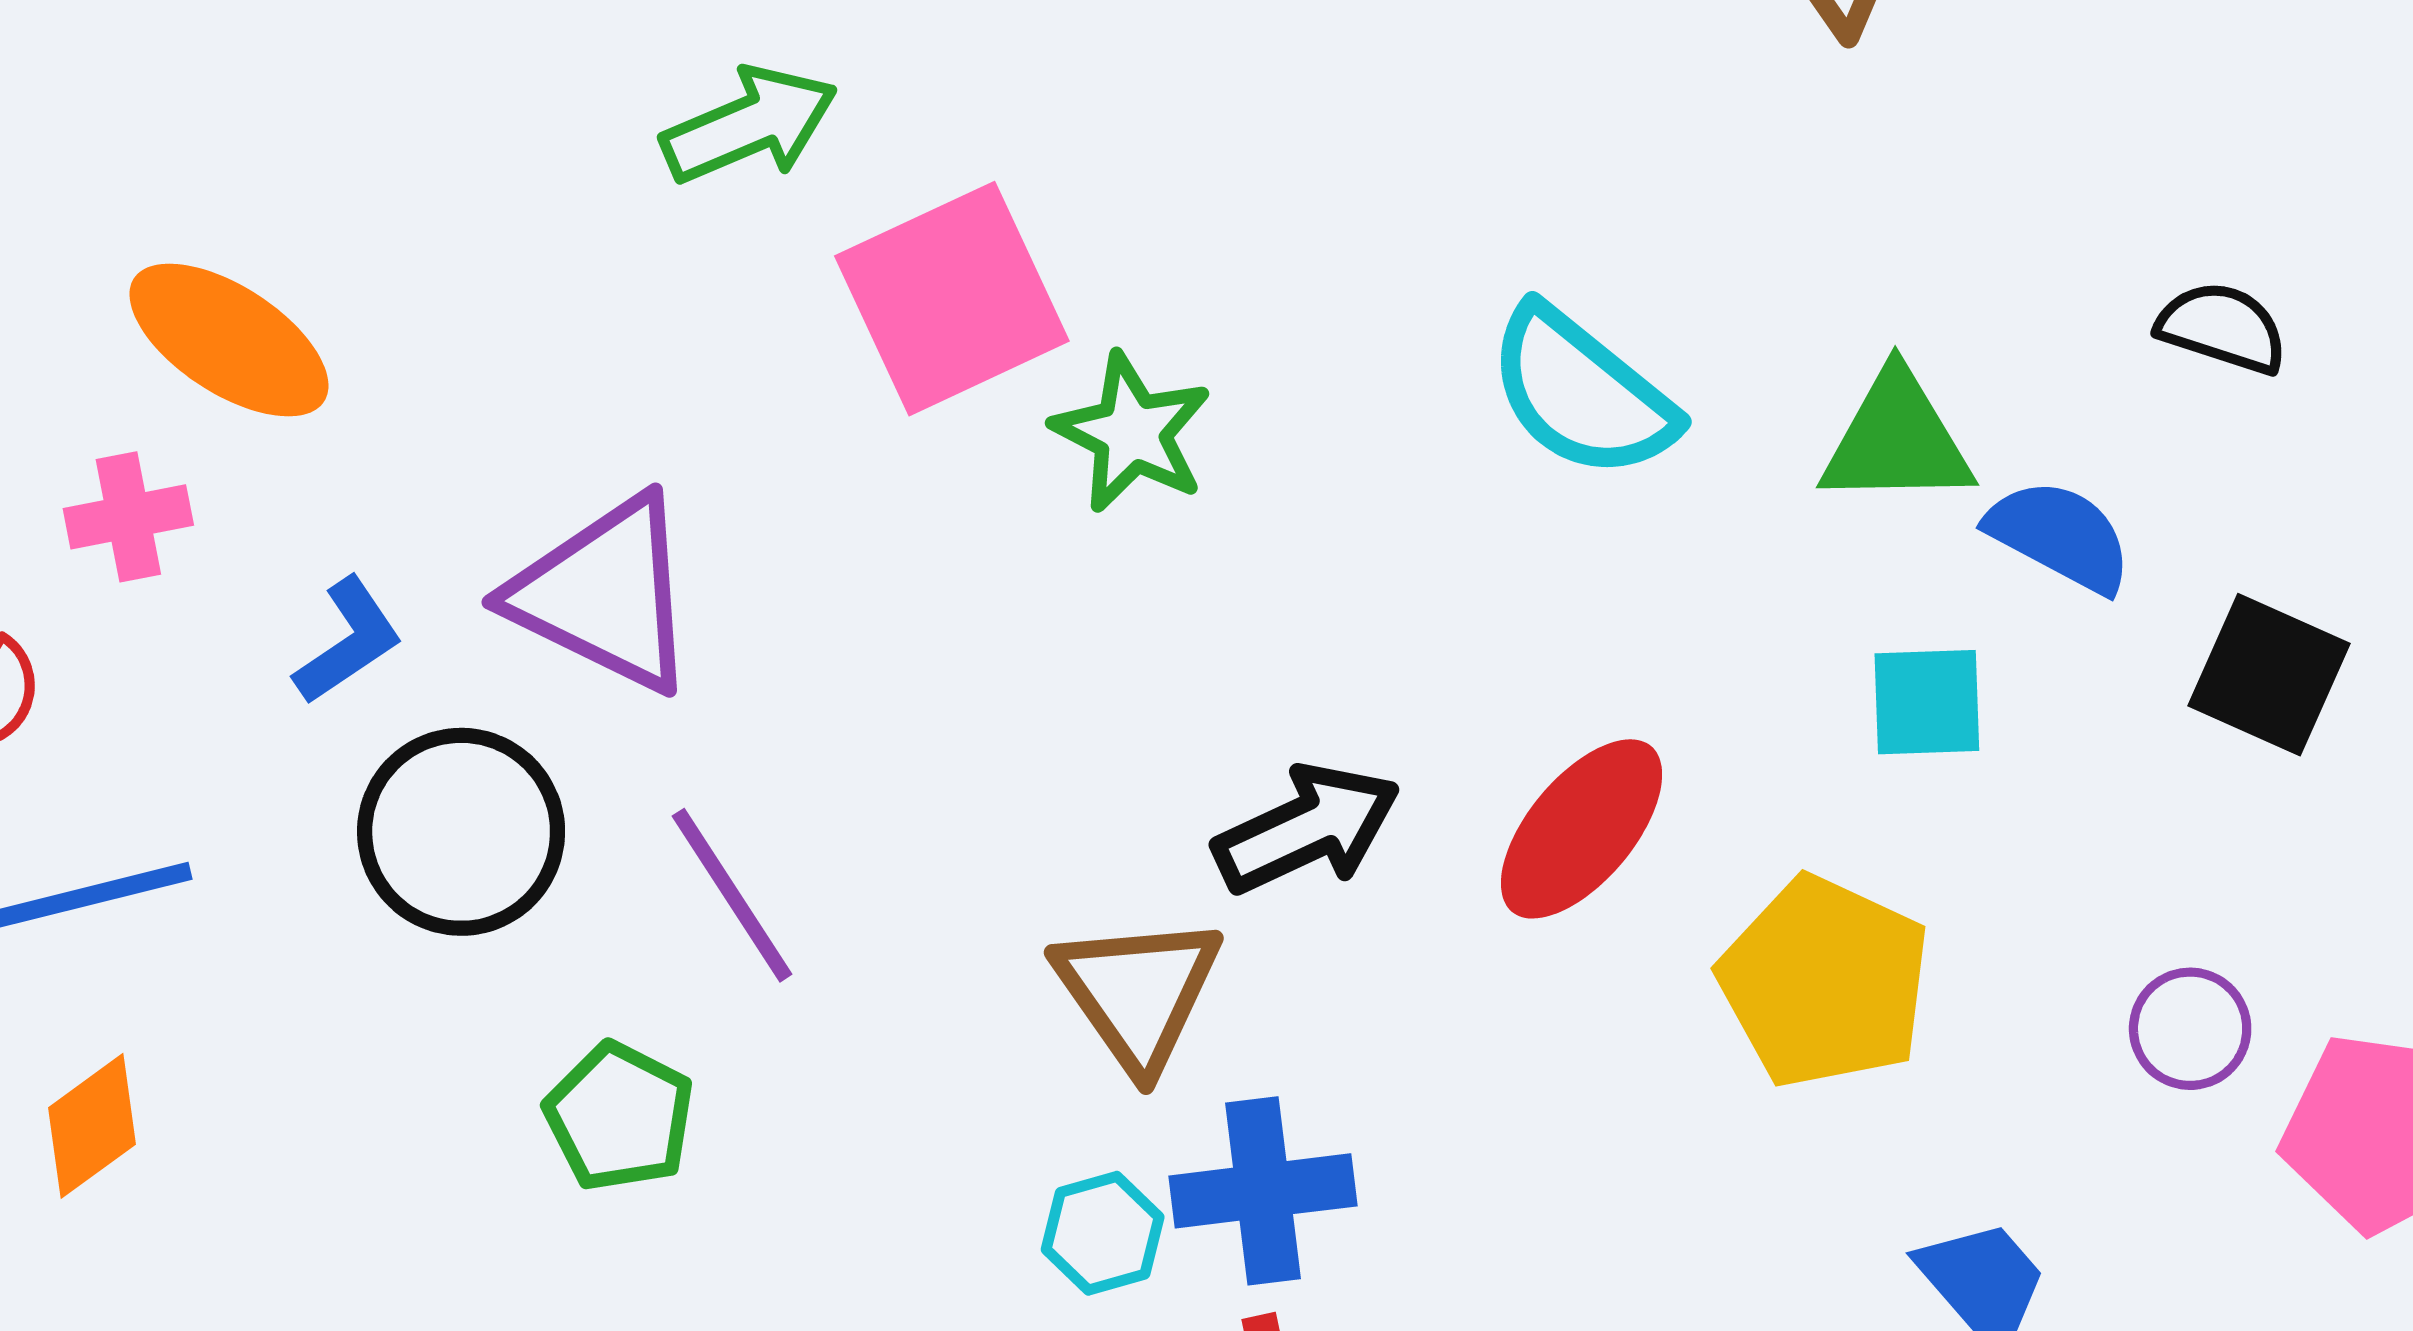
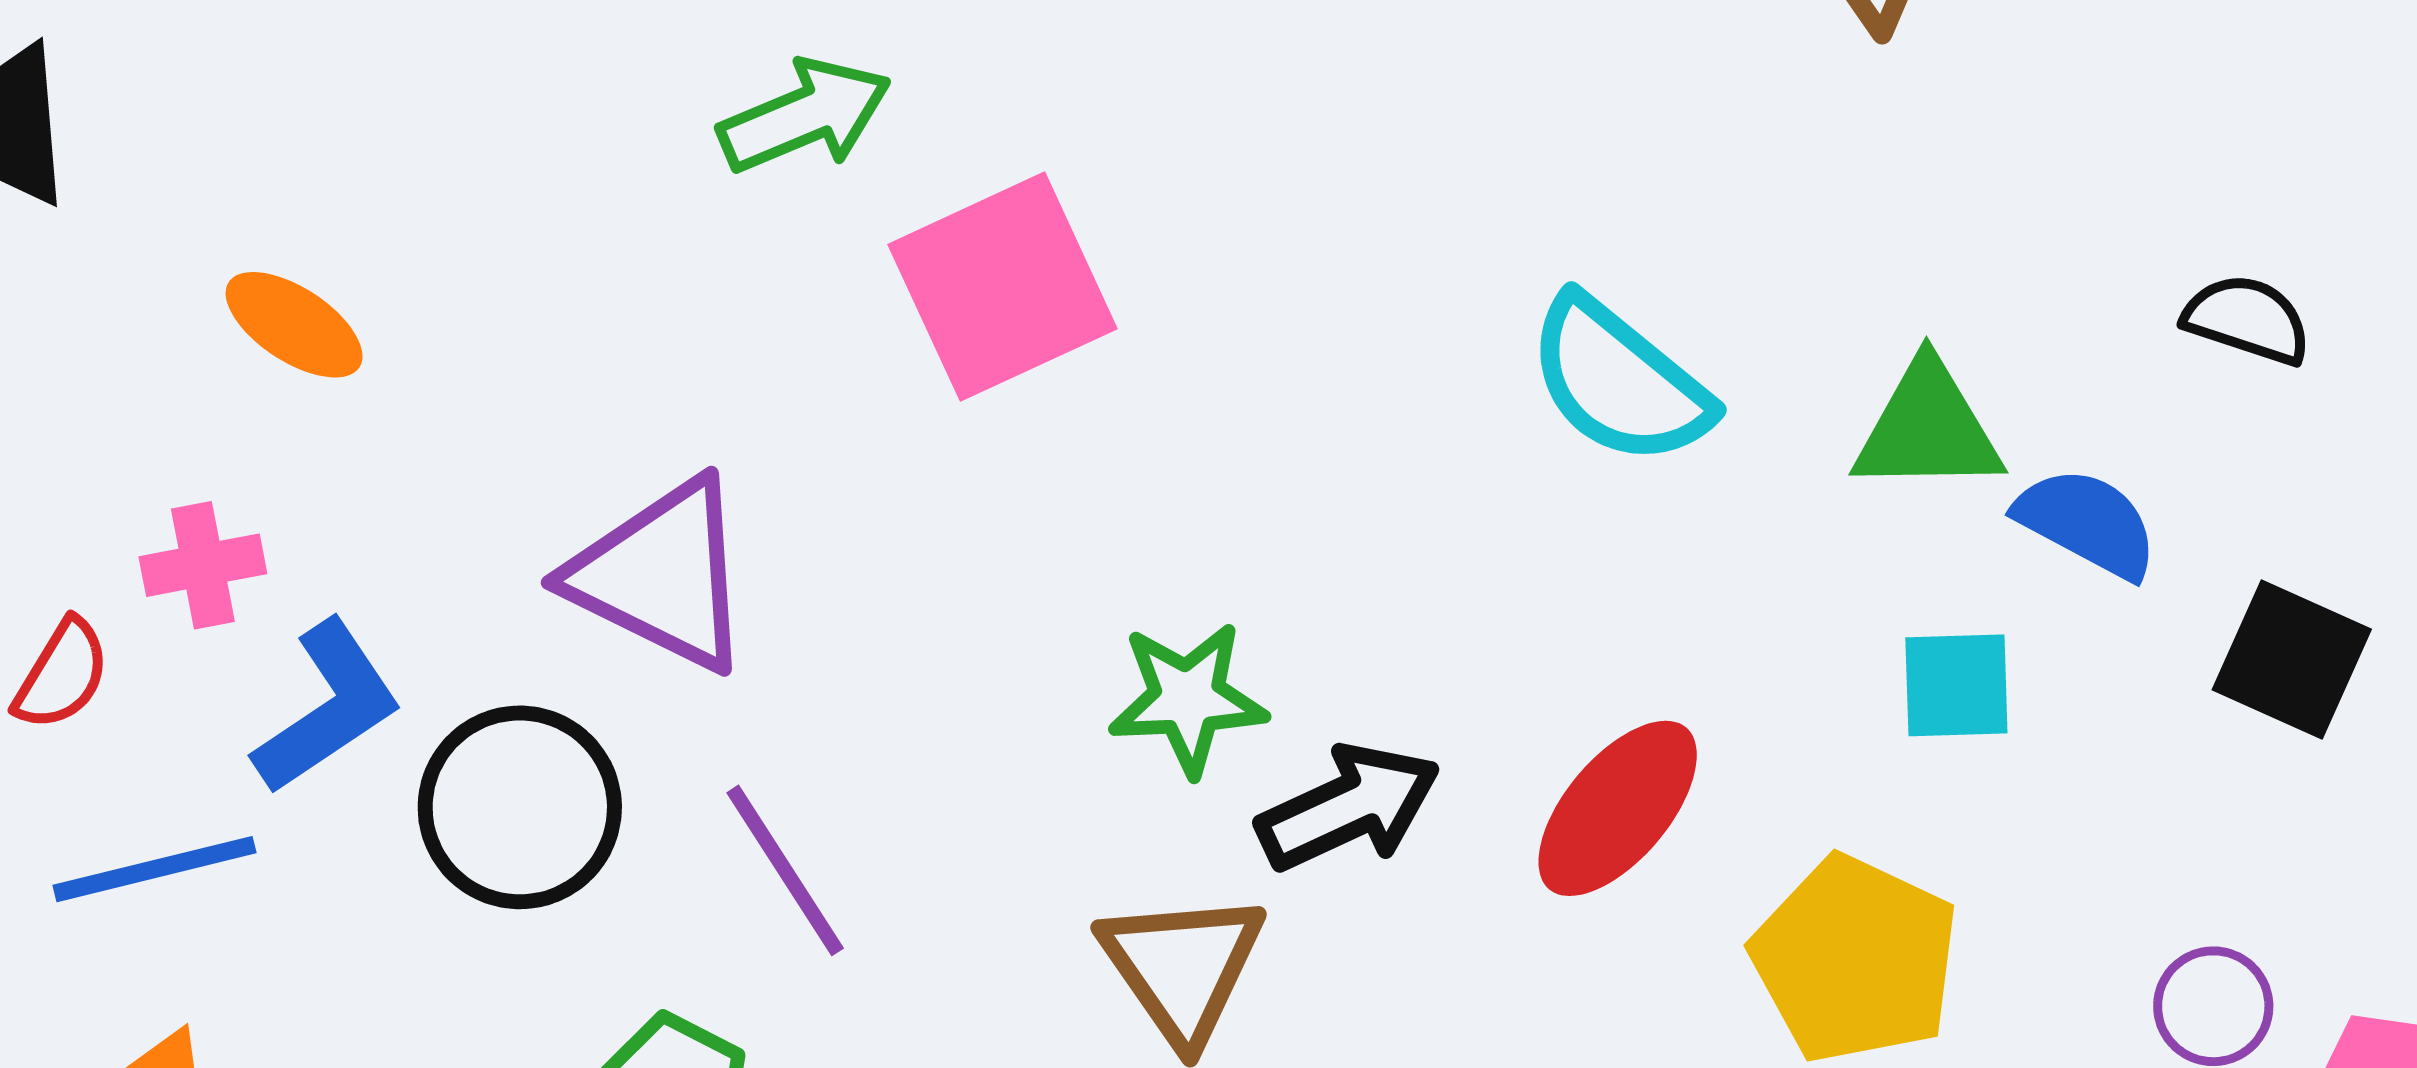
orange ellipse: (229, 340) -> (294, 325), size x0.7
green star: (1132, 433) -> (1188, 699), moved, turned -30
pink cross: (128, 517) -> (203, 565), moved
blue L-shape: (348, 641) -> (328, 707), moved, size x1.4

